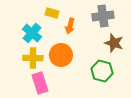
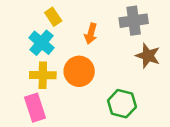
yellow rectangle: (52, 13) -> (53, 17), moved, turned 40
green hexagon: (102, 71) -> (122, 104), moved
pink rectangle: (40, 83) -> (35, 108), moved

